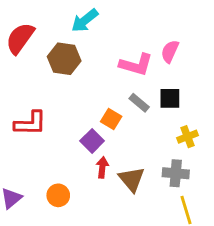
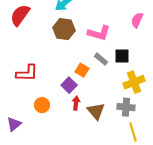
pink semicircle: (170, 51) -> (137, 20), moved
brown hexagon: (64, 59) -> (64, 29), moved
yellow cross: (187, 137) -> (134, 82), size x1.5
orange circle: (58, 195) -> (42, 105), moved

